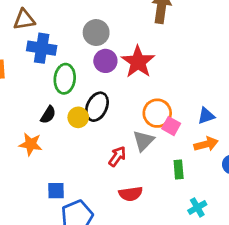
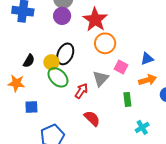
purple circle: (105, 61) -> (62, 16), moved
green ellipse: (65, 79) -> (58, 77), moved, turned -50
orange circle: (157, 113) -> (105, 43), moved
blue square: (56, 191) -> (31, 107), moved
red semicircle: (131, 194) -> (92, 118), turned -126

